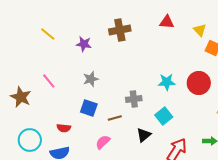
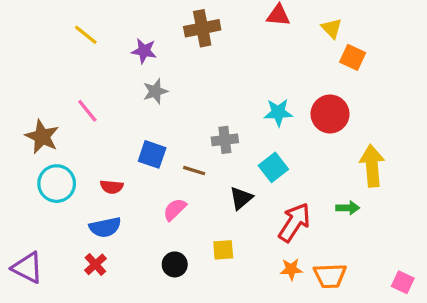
gray star: (91, 79) -> (155, 91), moved
brown line: (115, 118) -> (194, 171), turned 32
cyan circle: (30, 140) -> (57, 184), moved

